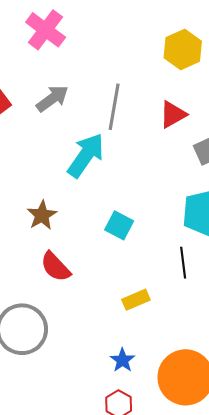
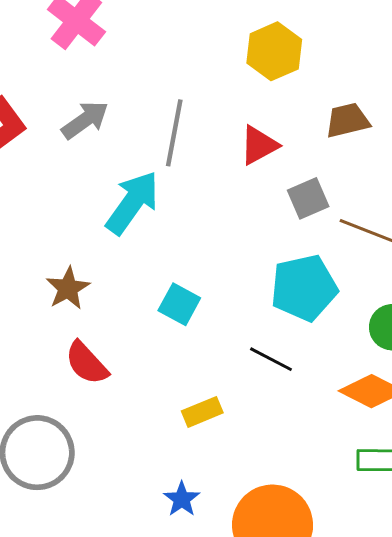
black line: (183, 263) -> (271, 359), turned -56

